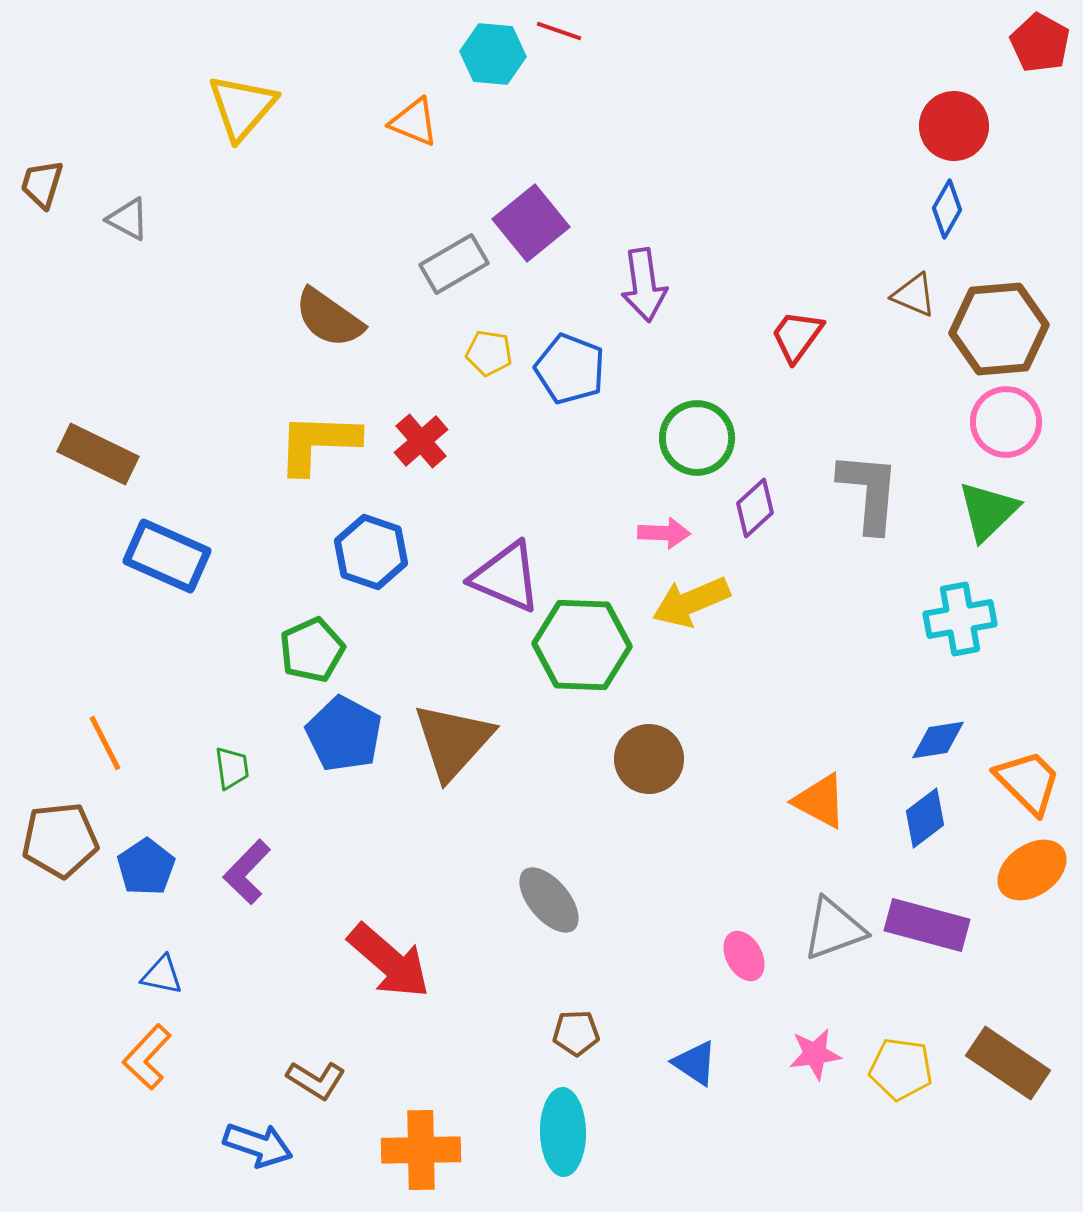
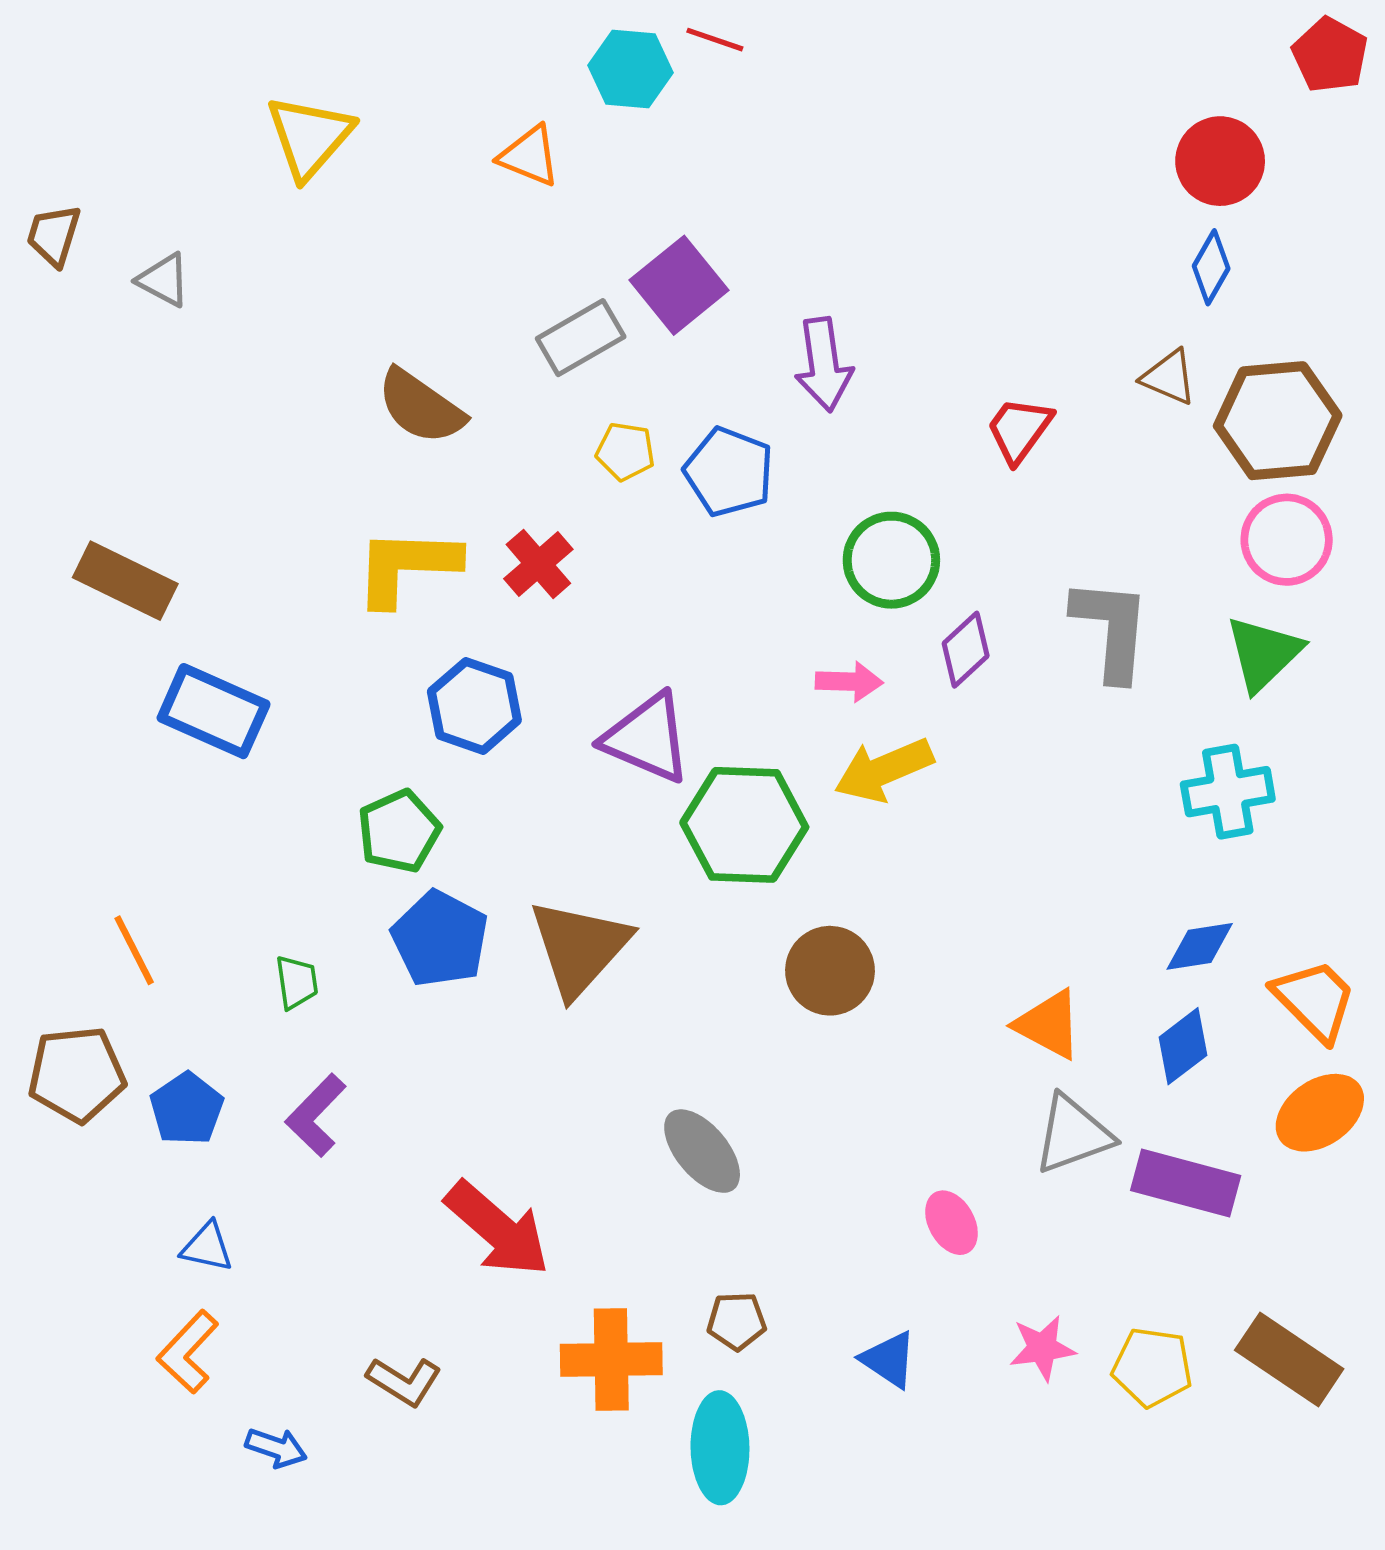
gray triangle: (834, 929) -> (1073, 1134), moved
blue arrow: (258, 1145) -> (276, 1448), moved, size x0.7
orange cross: (421, 1150) -> (611, 1360), moved

